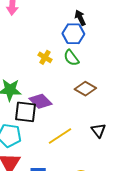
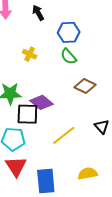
black arrow: (80, 18) -> (38, 13), moved
yellow cross: (45, 57) -> (30, 54), moved

